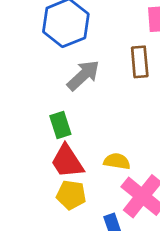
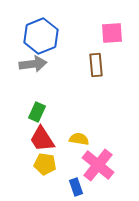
gray arrow: (83, 75) -> (33, 64), moved, turned 36
green rectangle: (60, 125) -> (37, 112), turned 42

